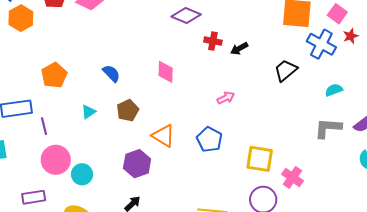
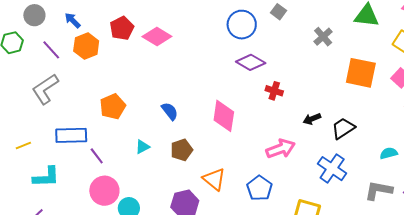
blue cross: (321, 44) -> (332, 169), moved
black arrow: (239, 49) -> (312, 119), moved
pink diamond: (166, 72) -> (224, 116), size x1.4
pink arrow: (226, 98) -> (281, 149), size x1.6
purple line: (44, 126) -> (97, 156), turned -30

